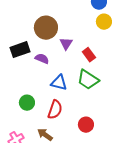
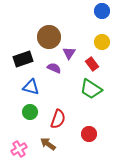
yellow circle: (104, 22) -> (102, 42), moved
purple semicircle: (42, 59) -> (54, 68), moved
blue triangle: (59, 83) -> (31, 87), moved

